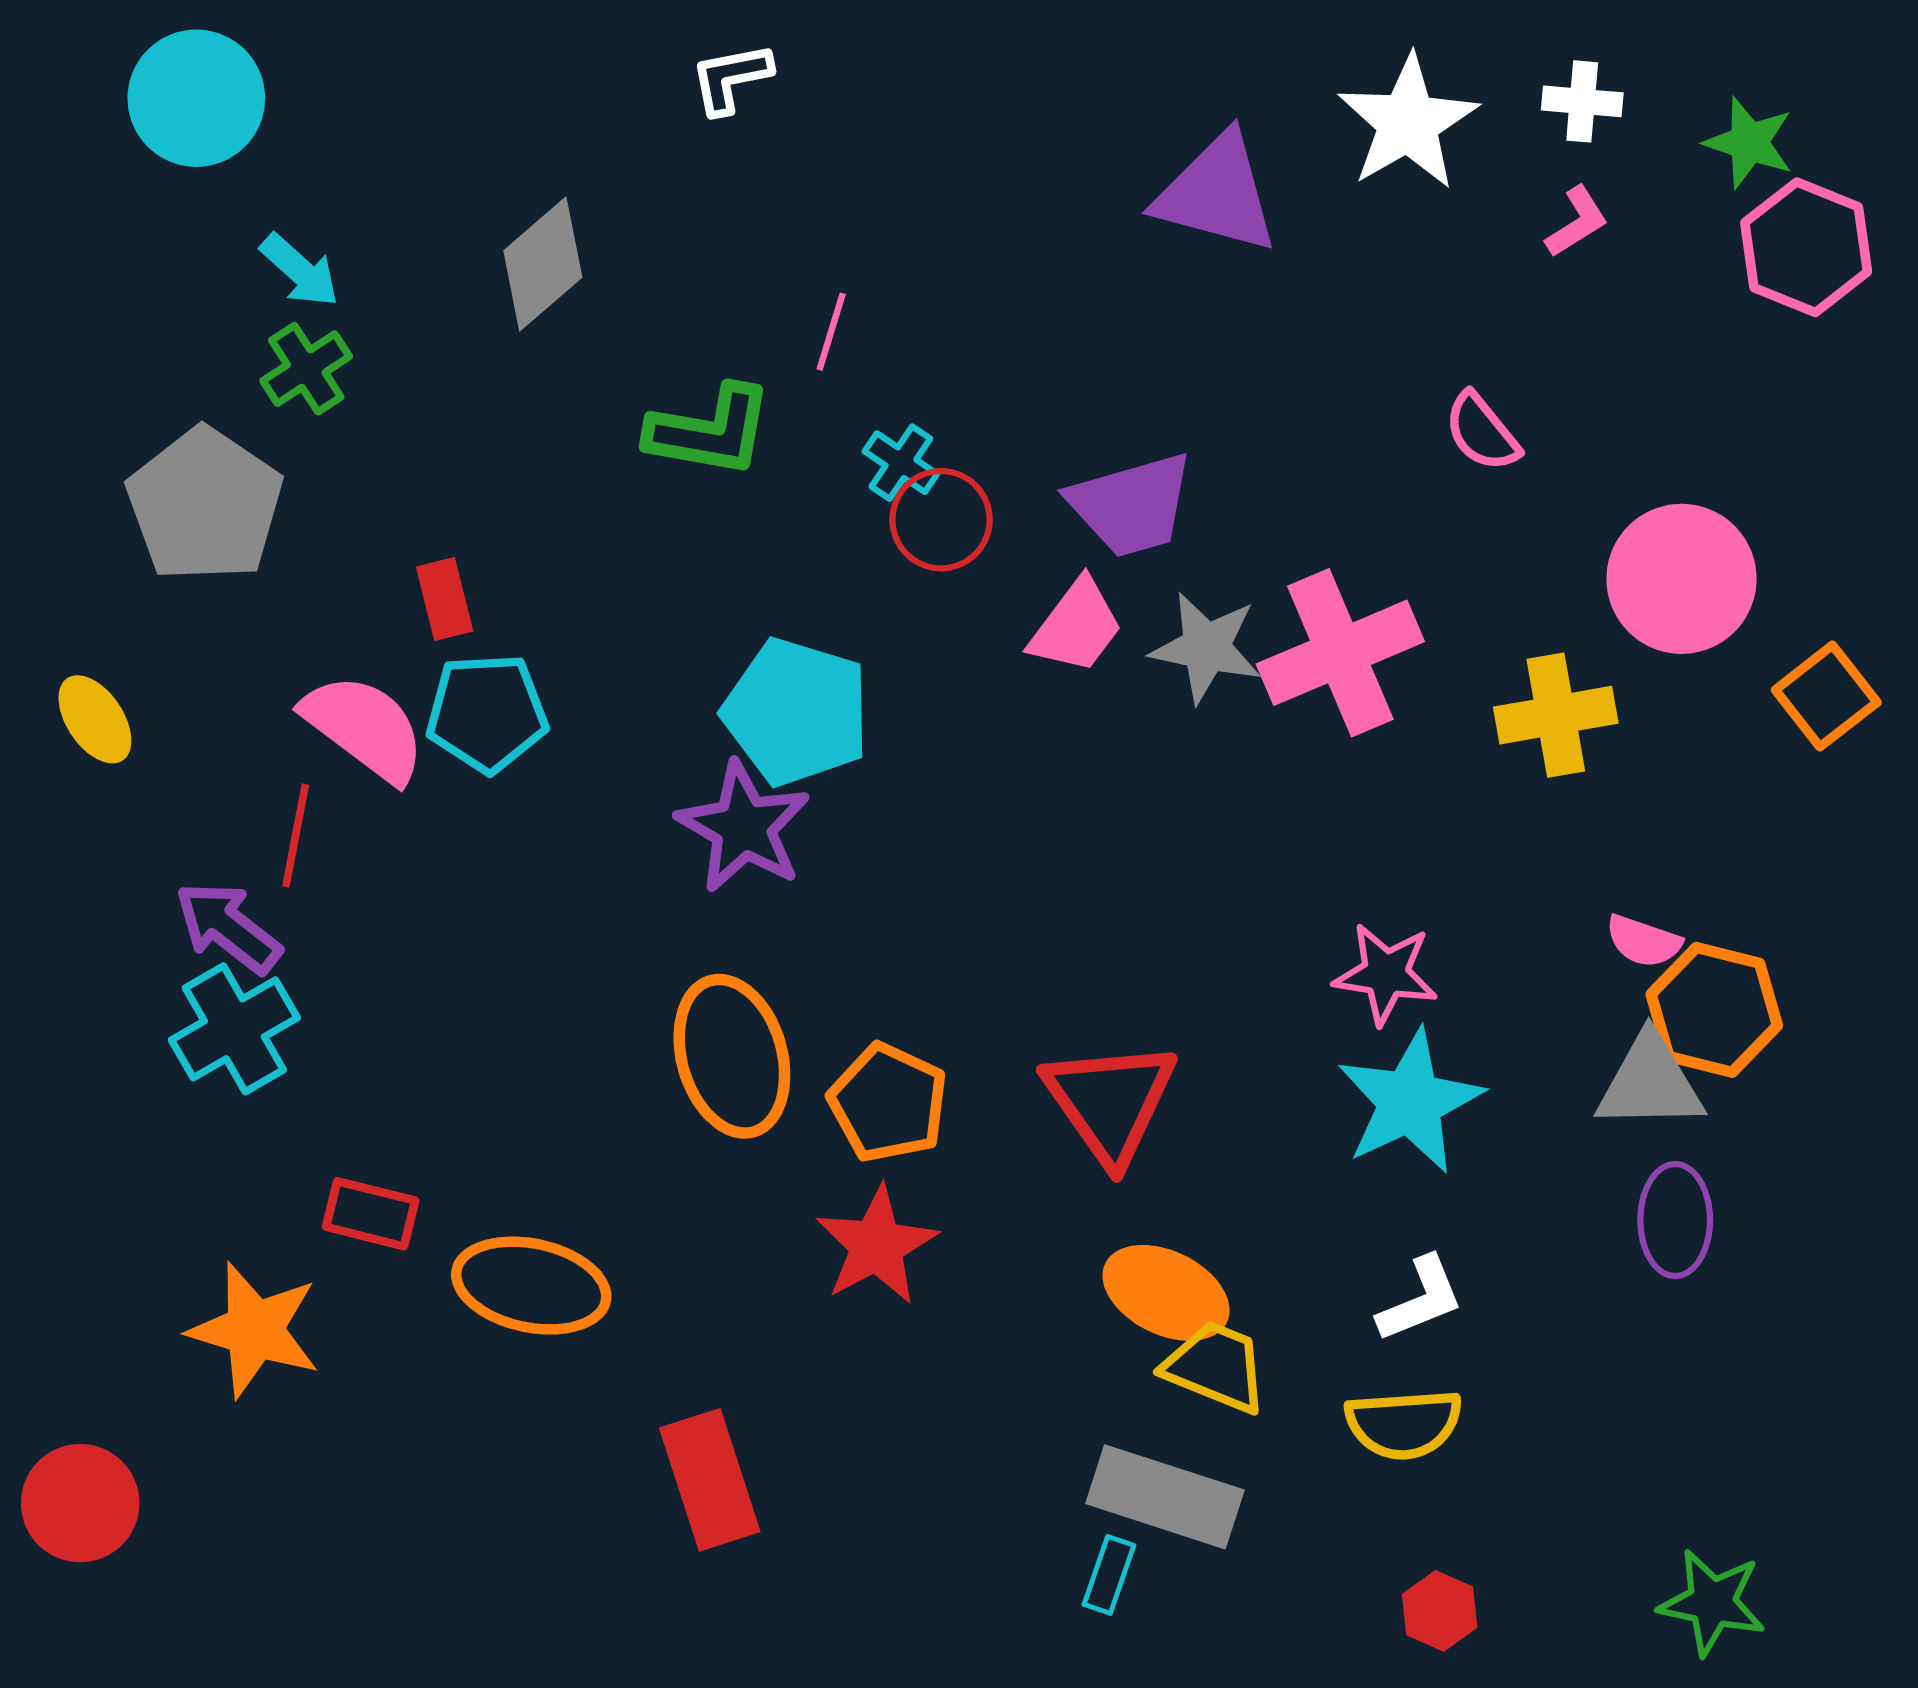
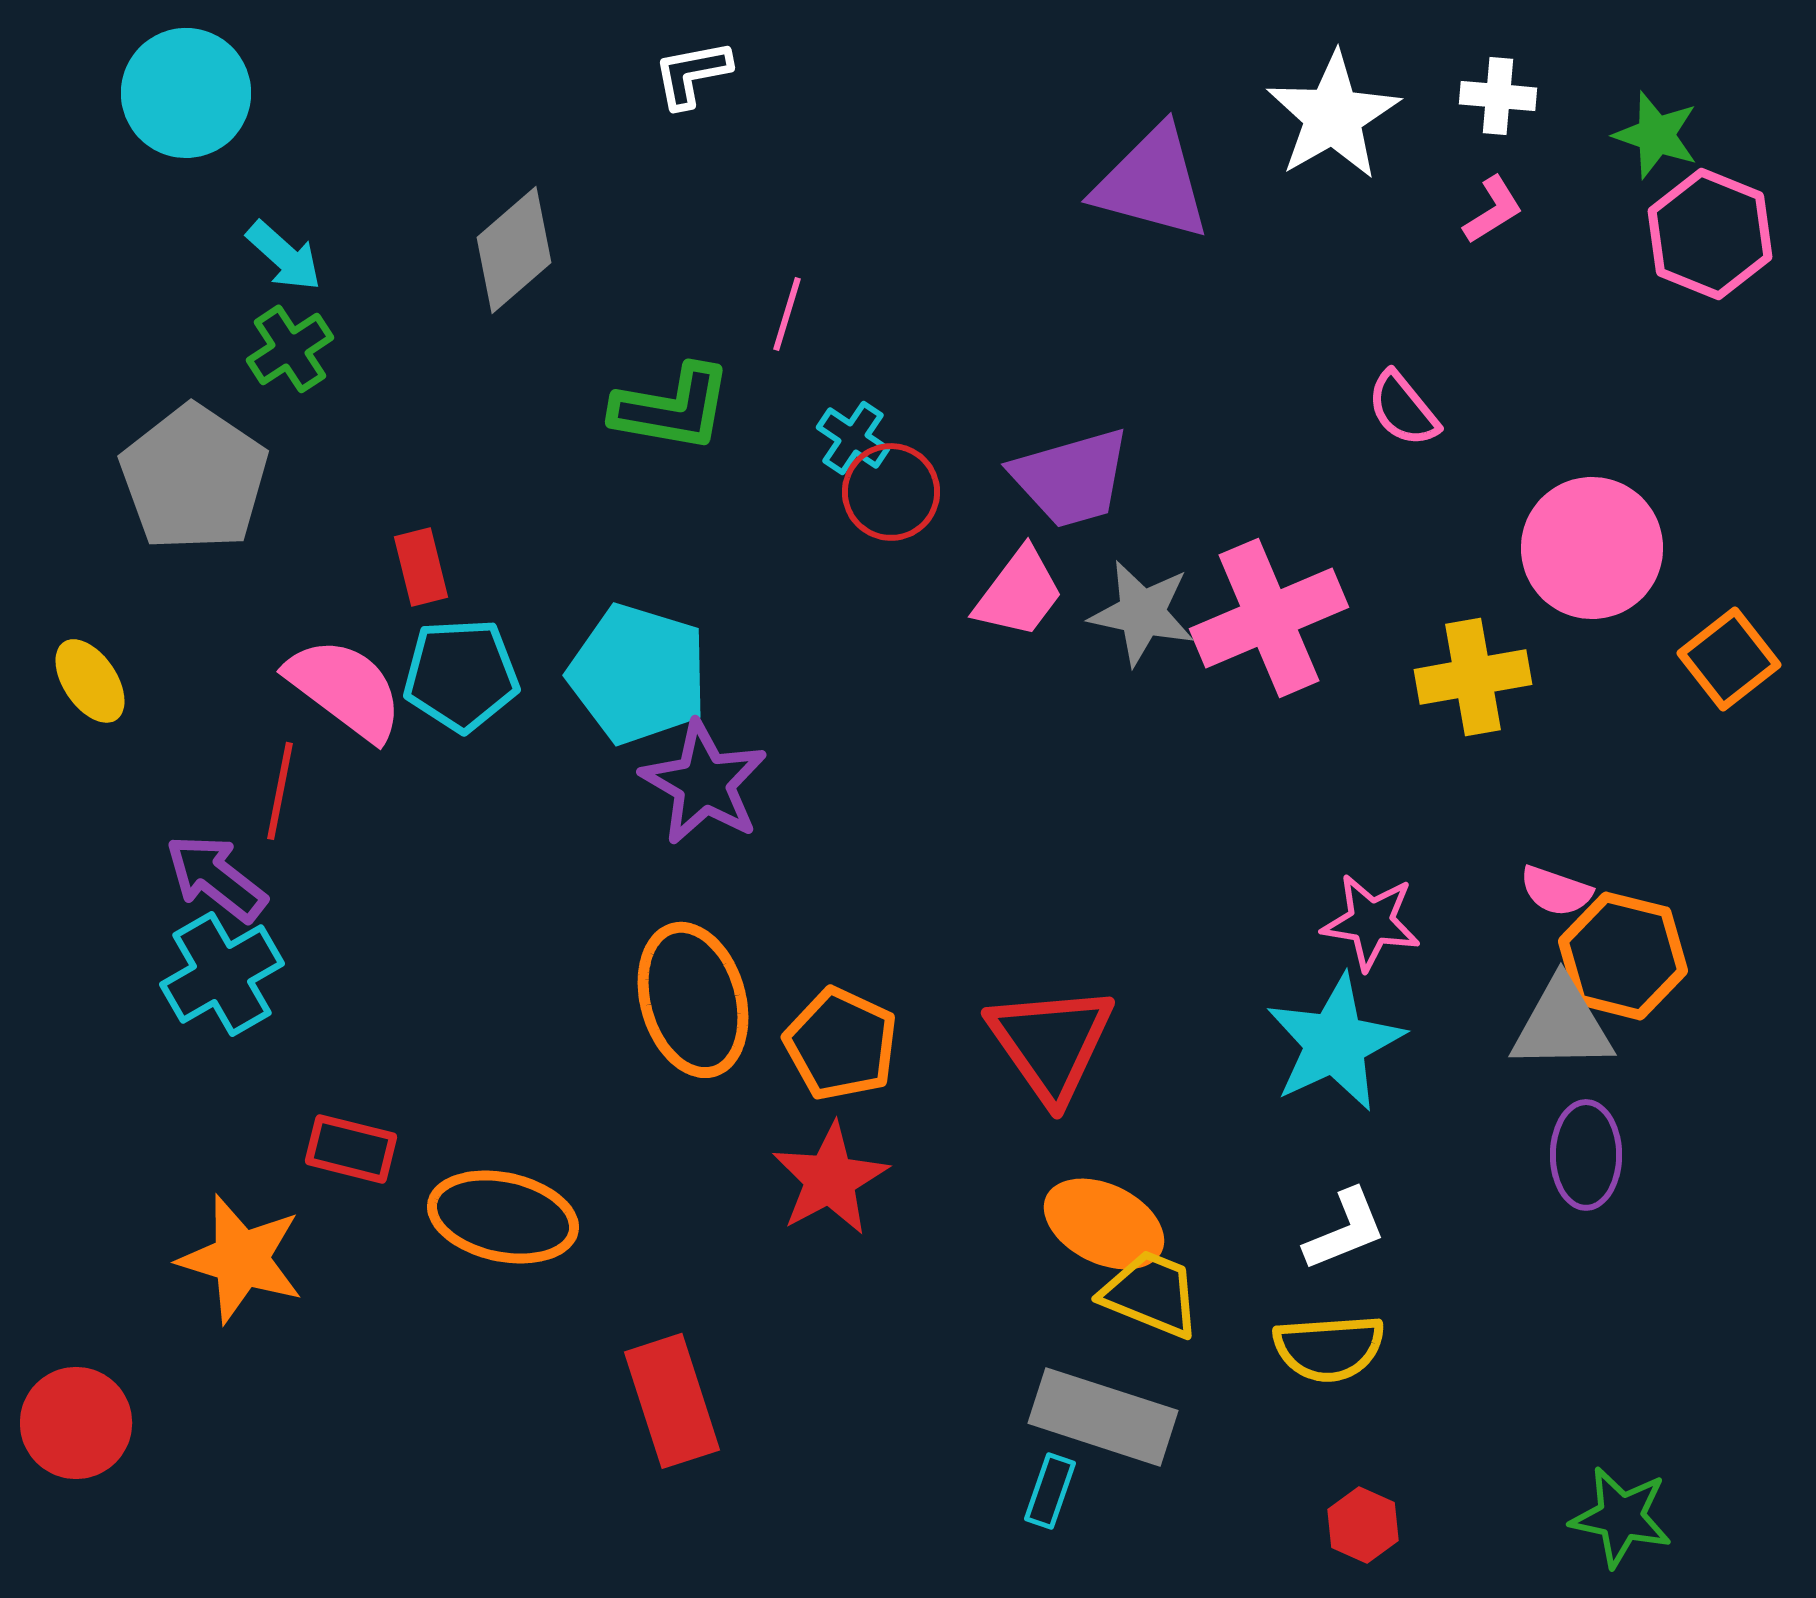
cyan pentagon: (796, 712) -> (638, 674), moved
pink star: (1386, 974) -> (1371, 922), moved

